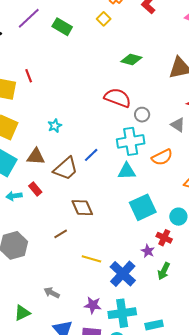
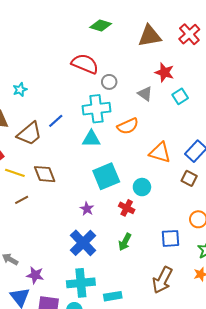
purple star: (148, 251) -> (87, 209), moved
yellow line: (91, 259) -> (15, 173), moved
purple star: (93, 305) -> (35, 275), moved

